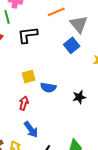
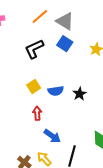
black L-shape: (28, 35) -> (34, 49), moved
black star: (79, 97) -> (80, 94), moved

